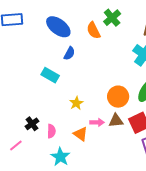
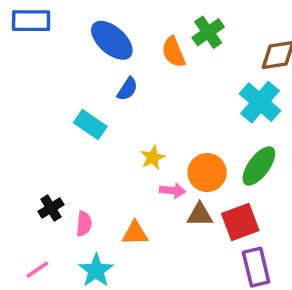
yellow star: (76, 103) -> (153, 158), moved
pink arrow: (97, 122) -> (173, 190), moved
orange triangle: (80, 134) -> (135, 233), turned -42
pink line: (16, 145) -> (37, 270), moved

